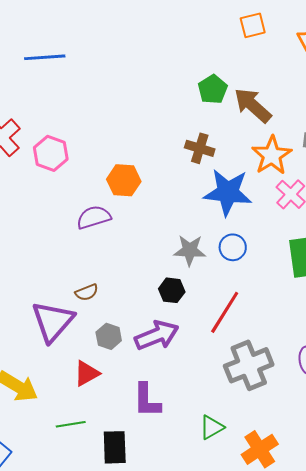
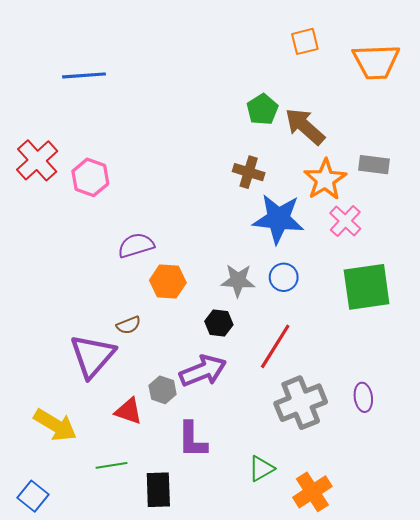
orange hexagon: (124, 180) -> (168, 282), moved
gray hexagon: (109, 336) -> (163, 390), moved
red triangle: (87, 373) -> (129, 411), turned 48

